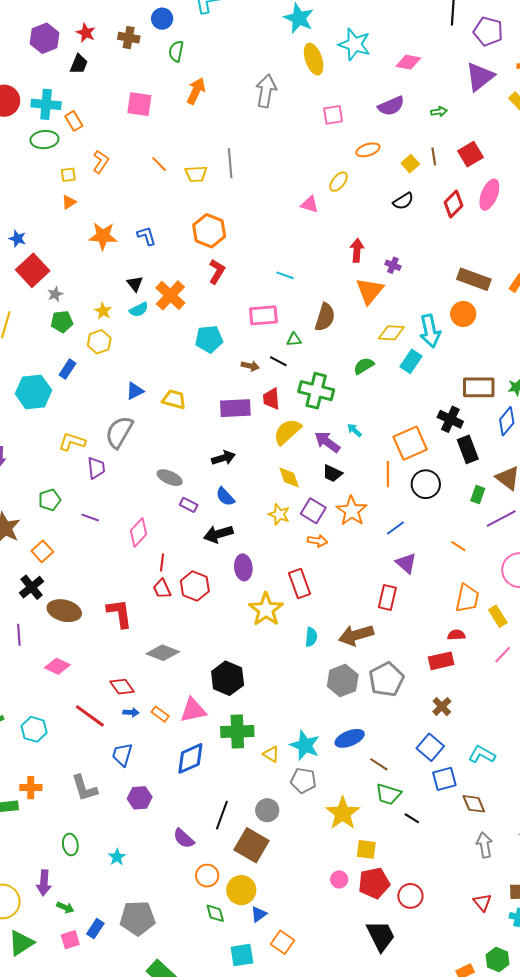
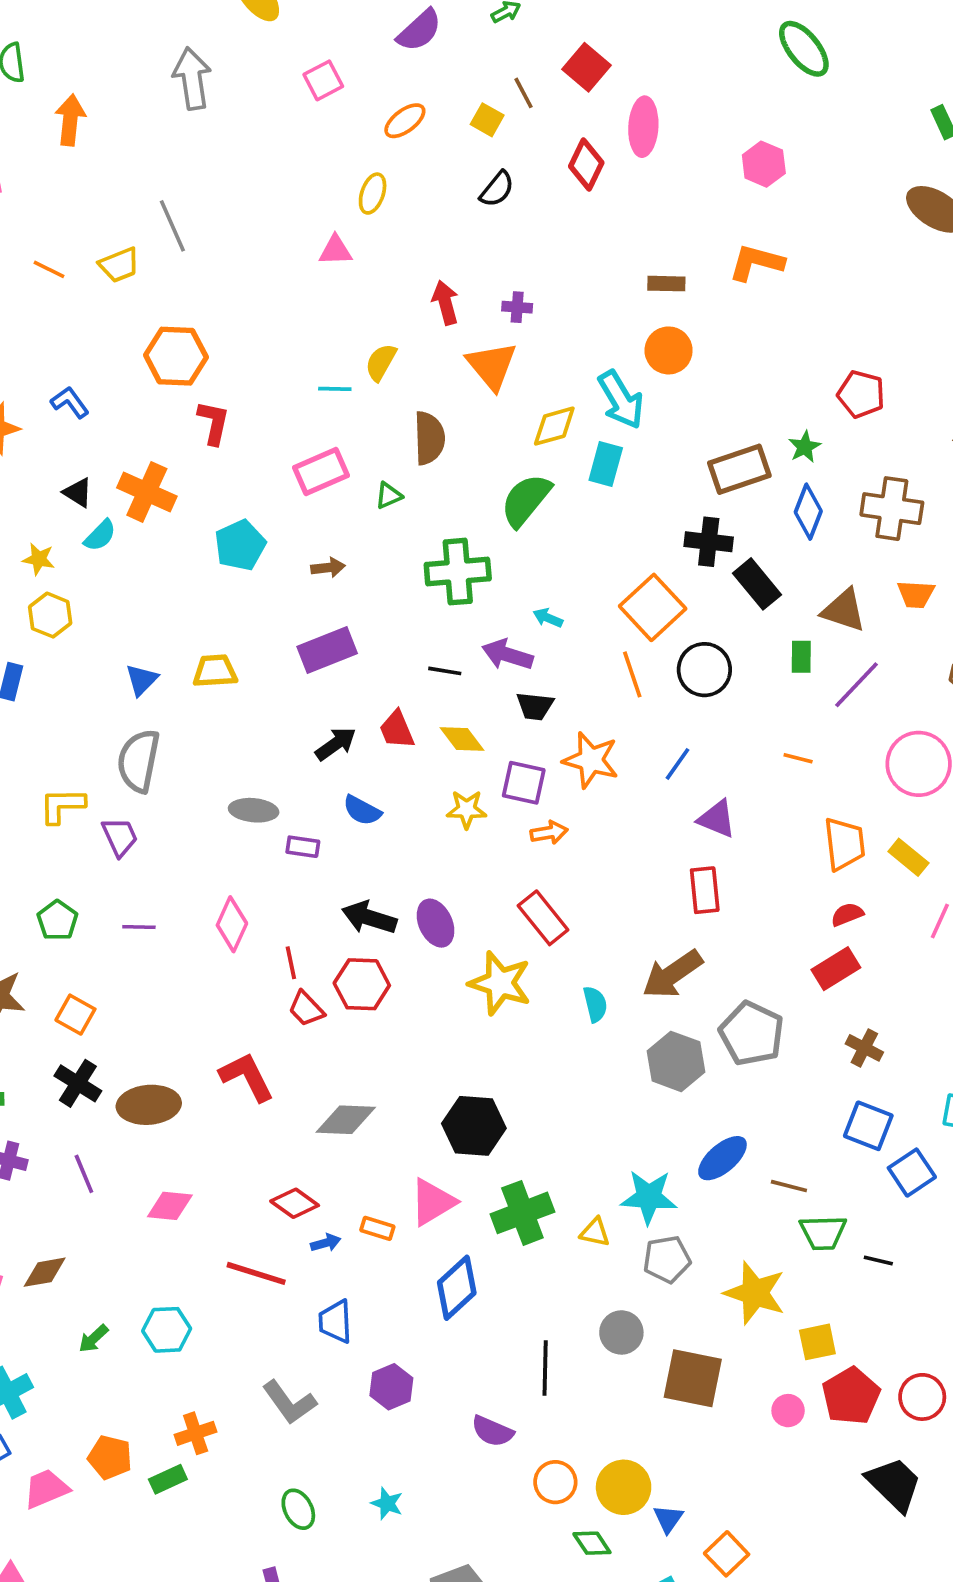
brown rectangle: (474, 279) -> (666, 284), size x0.6
black line: (278, 361) -> (445, 671), moved
green semicircle: (364, 366) -> (526, 500), size x1.5
red trapezoid: (271, 399) -> (397, 730), moved
yellow semicircle: (287, 432) -> (381, 362), moved, size x0.7
black arrow: (218, 534) -> (369, 918), moved, turned 52
brown square: (251, 845) -> (693, 1378), moved
orange square: (283, 942) -> (727, 1554), turned 30

